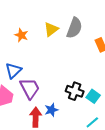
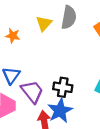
black cross: (75, 91) -> (63, 87), moved
blue star: (51, 110) -> (60, 111), size x1.6

